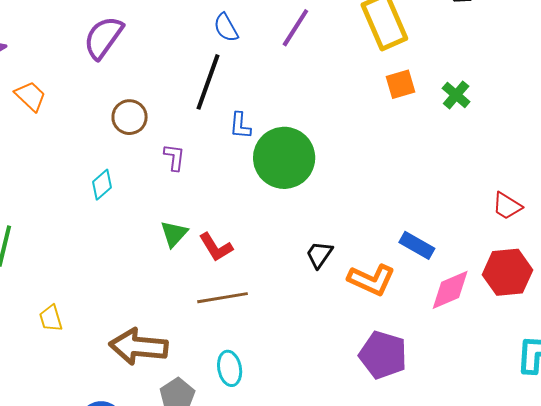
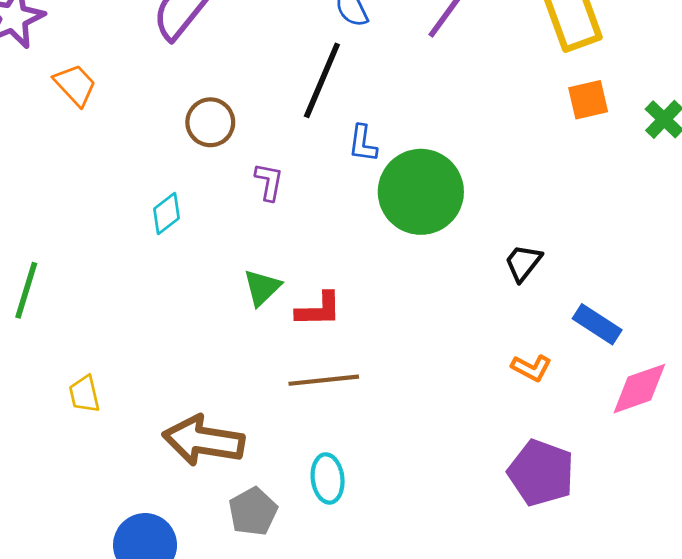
red L-shape: (216, 247) -> (319, 310), turned -63
black trapezoid: (319, 254) -> (523, 263), moved
orange L-shape: (371, 280) -> (531, 368), size x0.6

